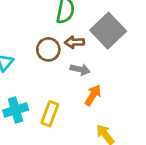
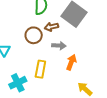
yellow rectangle: (50, 114) -> (40, 69), moved

